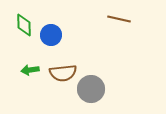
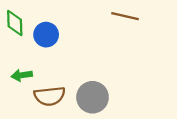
brown semicircle: (63, 73) -> (50, 96), moved

